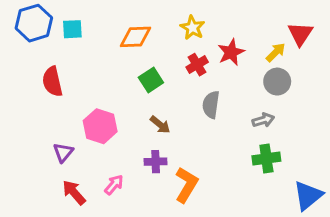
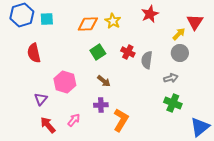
yellow star: (192, 28) -> (113, 21), moved
red star: (231, 52) -> (150, 14), moved
red cross: (197, 65) -> (128, 52), moved, turned -32
gray semicircle: (211, 105) -> (147, 60), moved
green cross: (266, 159) -> (173, 103), turned 30

